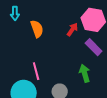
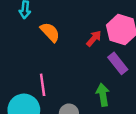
orange semicircle: (37, 29) -> (50, 32), turned -30

